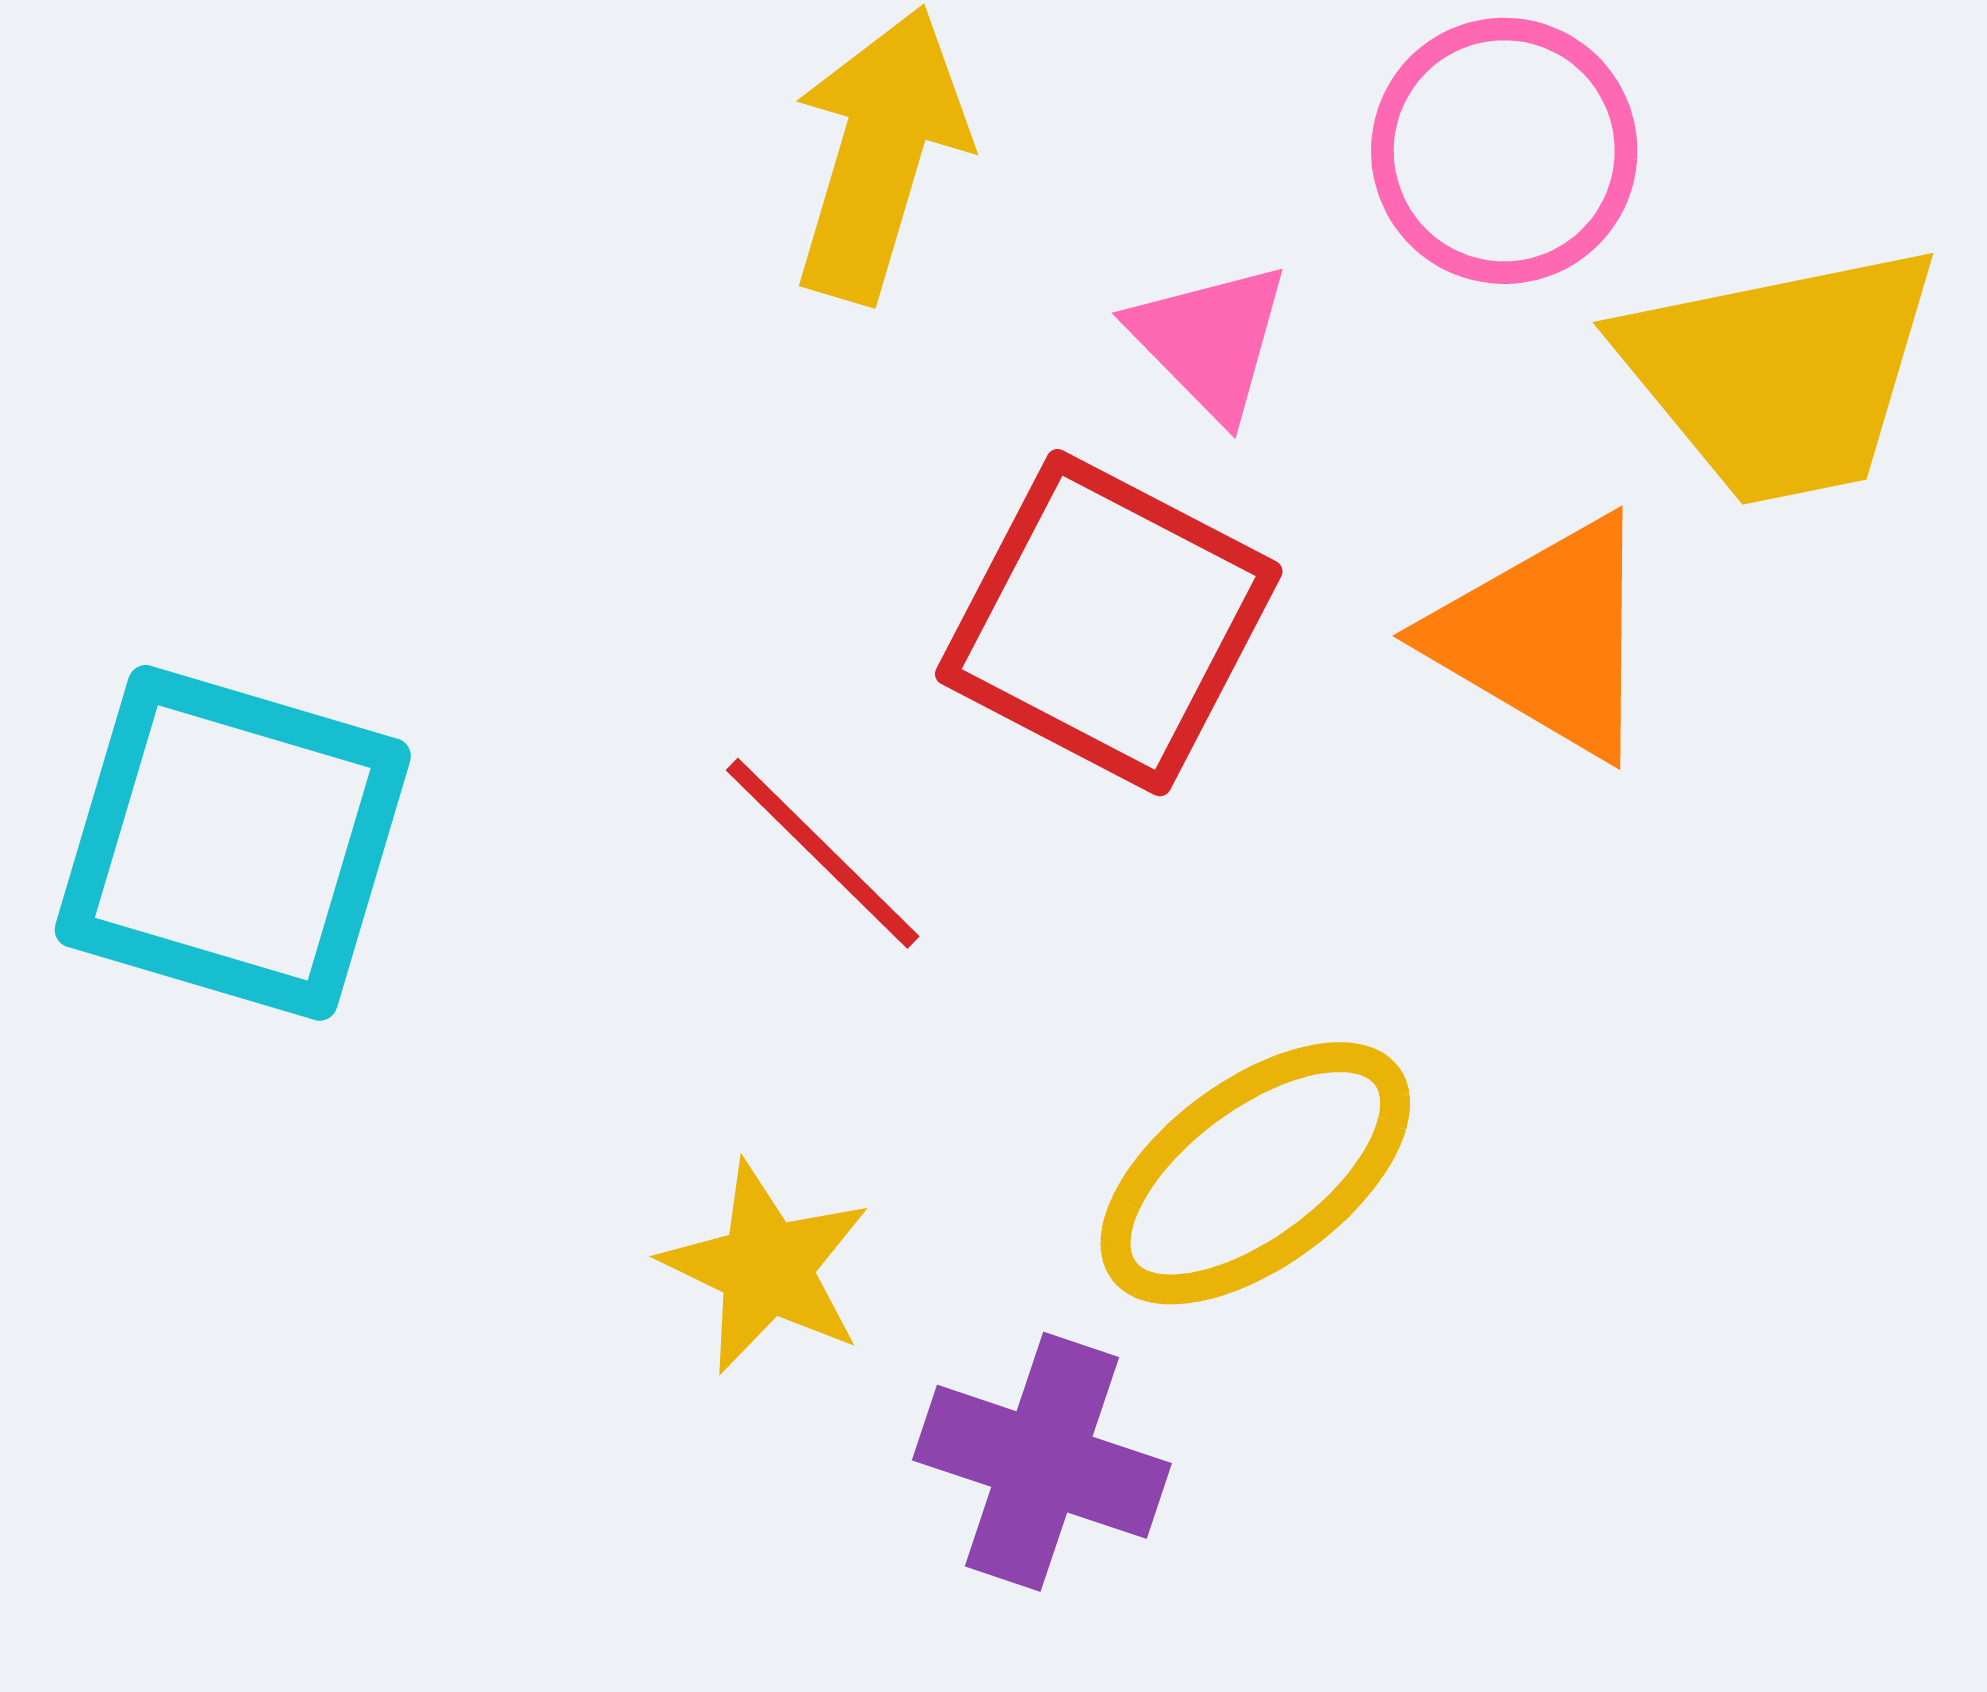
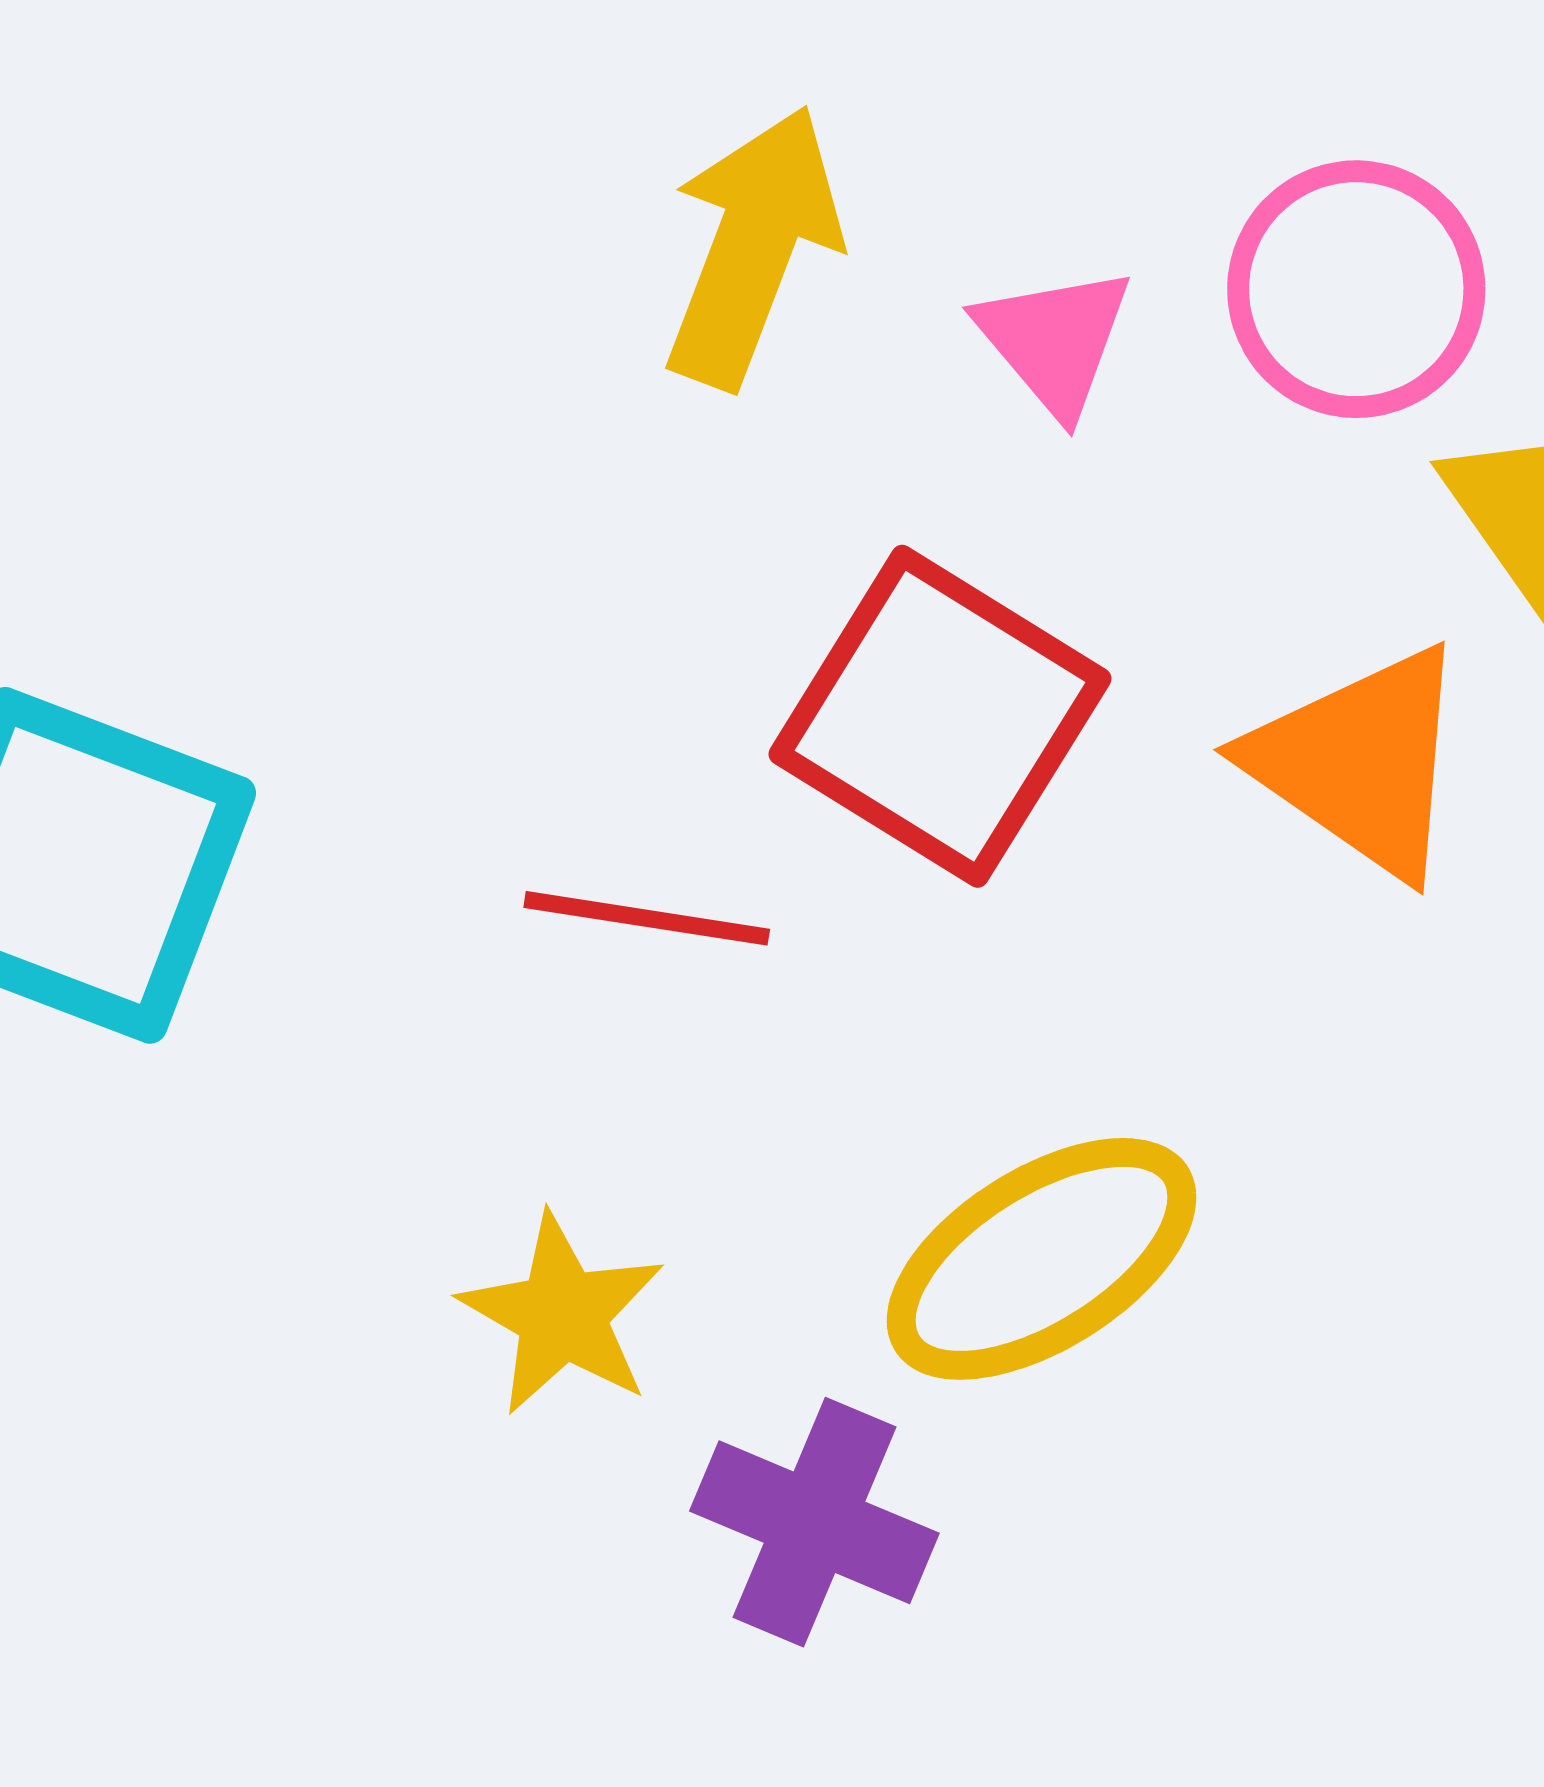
pink triangle: (1210, 340) -> (1054, 340), moved
red line: (823, 853) -> (647, 918), turned -40

